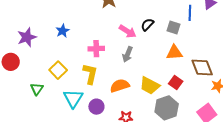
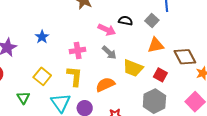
black semicircle: (147, 25) -> (126, 21), turned 64
gray square: (174, 28) -> (152, 21), turned 32
gray arrow: (127, 54) -> (109, 53), turned -63
yellow trapezoid: (150, 86) -> (133, 68), moved

